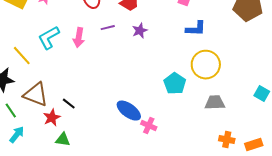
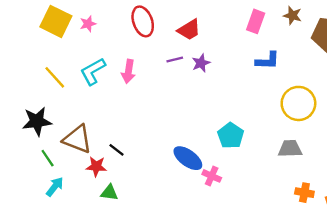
purple line: (108, 28) -> (175, 59), moved
yellow line: (22, 56) -> (55, 77), moved
yellow circle: (206, 65) -> (298, 103), moved
cyan pentagon: (175, 84) -> (231, 136), moved
red star: (52, 118) -> (96, 166), turned 30

